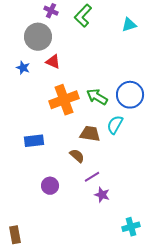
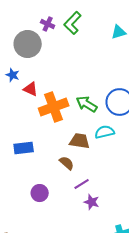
purple cross: (51, 11) -> (48, 24), moved
red triangle: (53, 62) -> (31, 89), moved
cyan semicircle: (115, 125) -> (105, 132), turned 48

